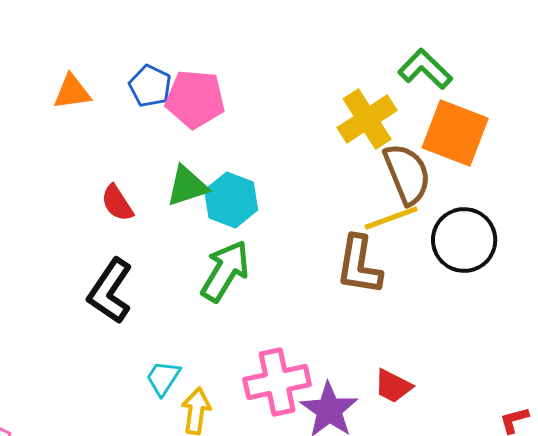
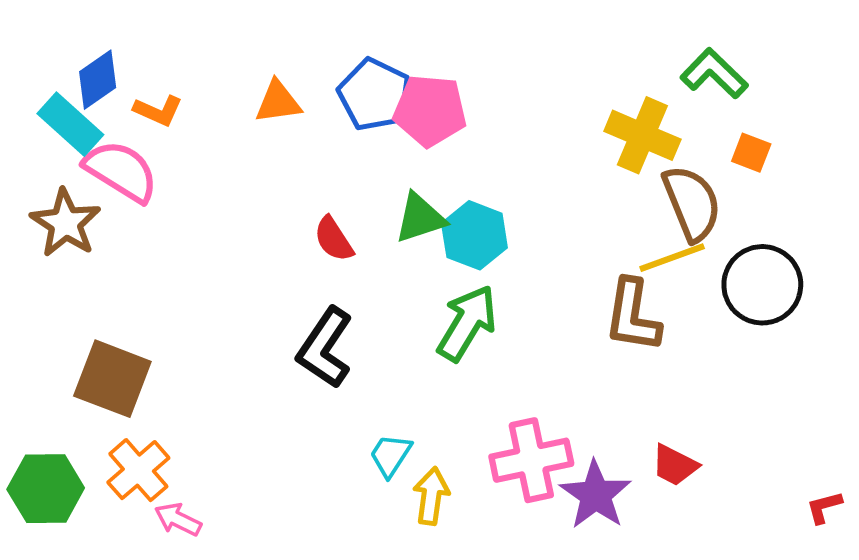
blue pentagon: (150, 86) -> (374, 95), size x1.4
yellow cross: (367, 119) -> (642, 135), turned -34
orange square: (455, 133) -> (751, 153), size x0.5

